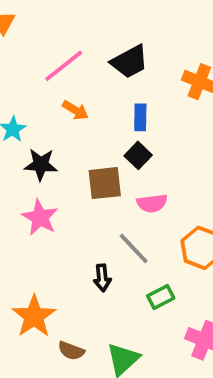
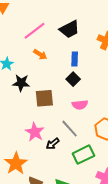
brown square: (105, 183) -> (44, 98), moved
pink star: (40, 217) -> (35, 132), moved
black arrow: (102, 278) -> (53, 144), turned 56
green rectangle: (161, 297) -> (83, 155), size x1.5

